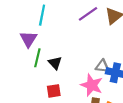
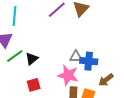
green line: (37, 58) -> (15, 56), turned 48
black triangle: (55, 63) -> (32, 59), turned 40

